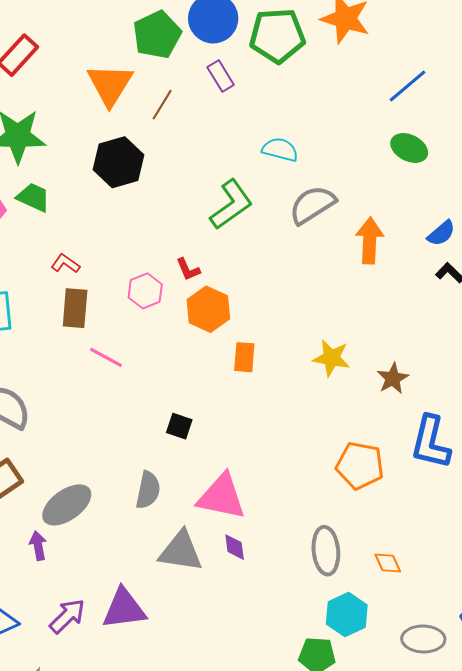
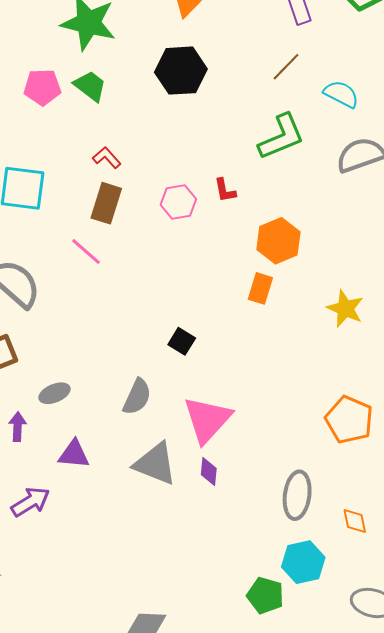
brown line: (162, 105) -> (286, 67), moved
orange hexagon: (208, 309) -> (278, 241), moved
pink line: (106, 357) -> (86, 251), moved
pink triangle: (222, 497) -> (207, 420), turned 48
gray ellipse: (67, 505) -> (55, 393), size x0.6
purple triangle: (124, 609) -> (74, 454), moved, size x0.7

